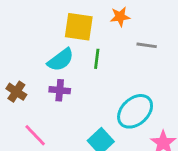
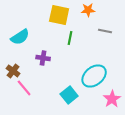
cyan semicircle: (61, 60) -> (20, 37), moved
brown cross: (16, 92) -> (13, 71), moved

